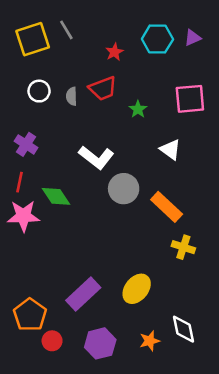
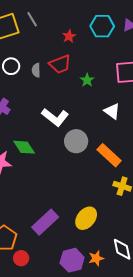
purple hexagon: (100, 343) -> (72, 260), moved

